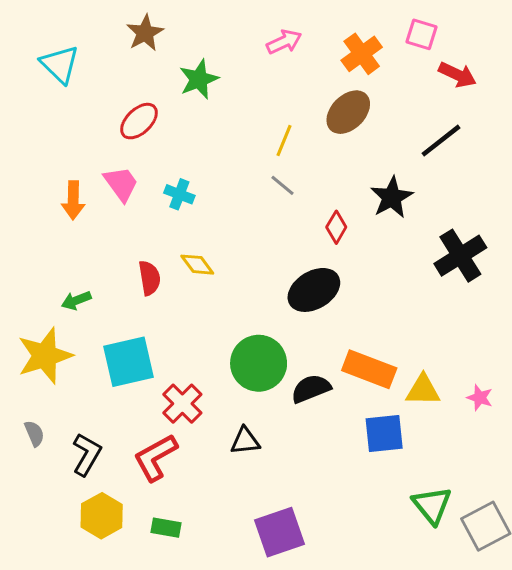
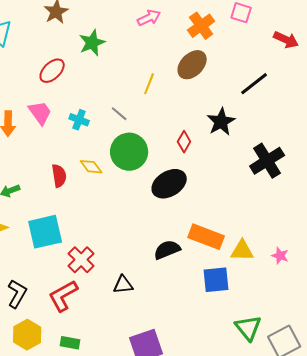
red arrow: (457, 75) -> (286, 40), moved
gray line: (283, 185) -> (119, 114), moved
green circle: (259, 363) -> (129, 152), moved

